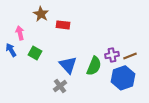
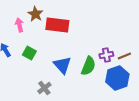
red rectangle: (63, 25) -> (57, 25), size x1.6
pink arrow: (20, 33) -> (19, 25), moved
gray cross: (60, 86) -> (44, 88), moved

